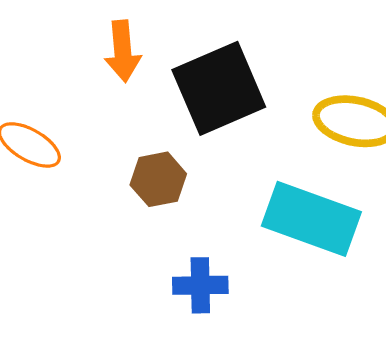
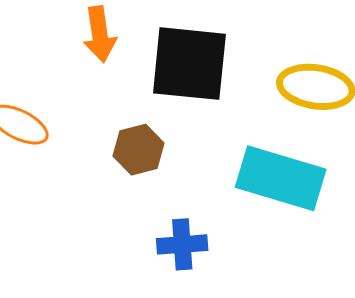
black square: (219, 88) -> (189, 64), turned 32

